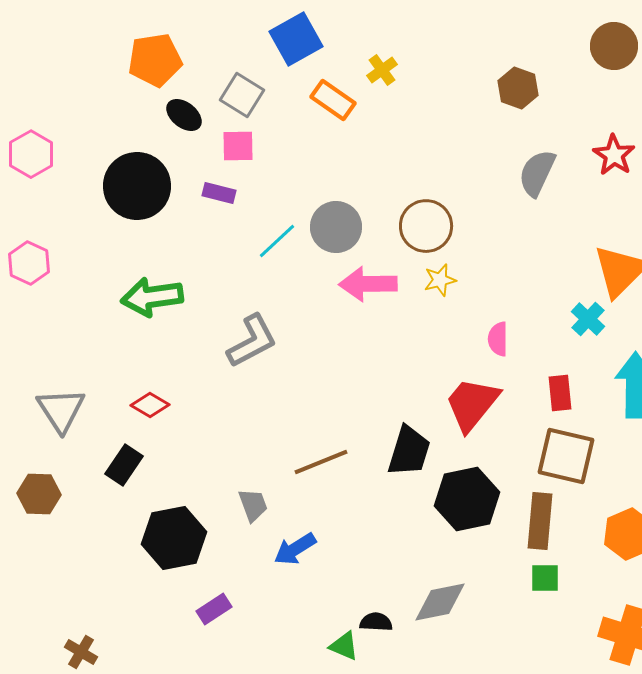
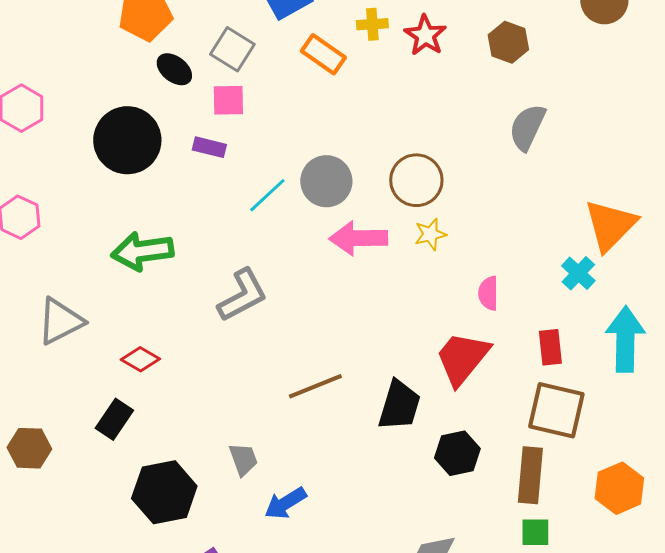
yellow cross: (382, 70) -> (372, 24), turned 32
red star: (614, 155) -> (425, 35), moved
gray triangle: (61, 410) -> (60, 321), moved, turned 36
brown line: (321, 462) -> (315, 386), moved
black hexagon: (467, 499) -> (457, 453), size x0.7

